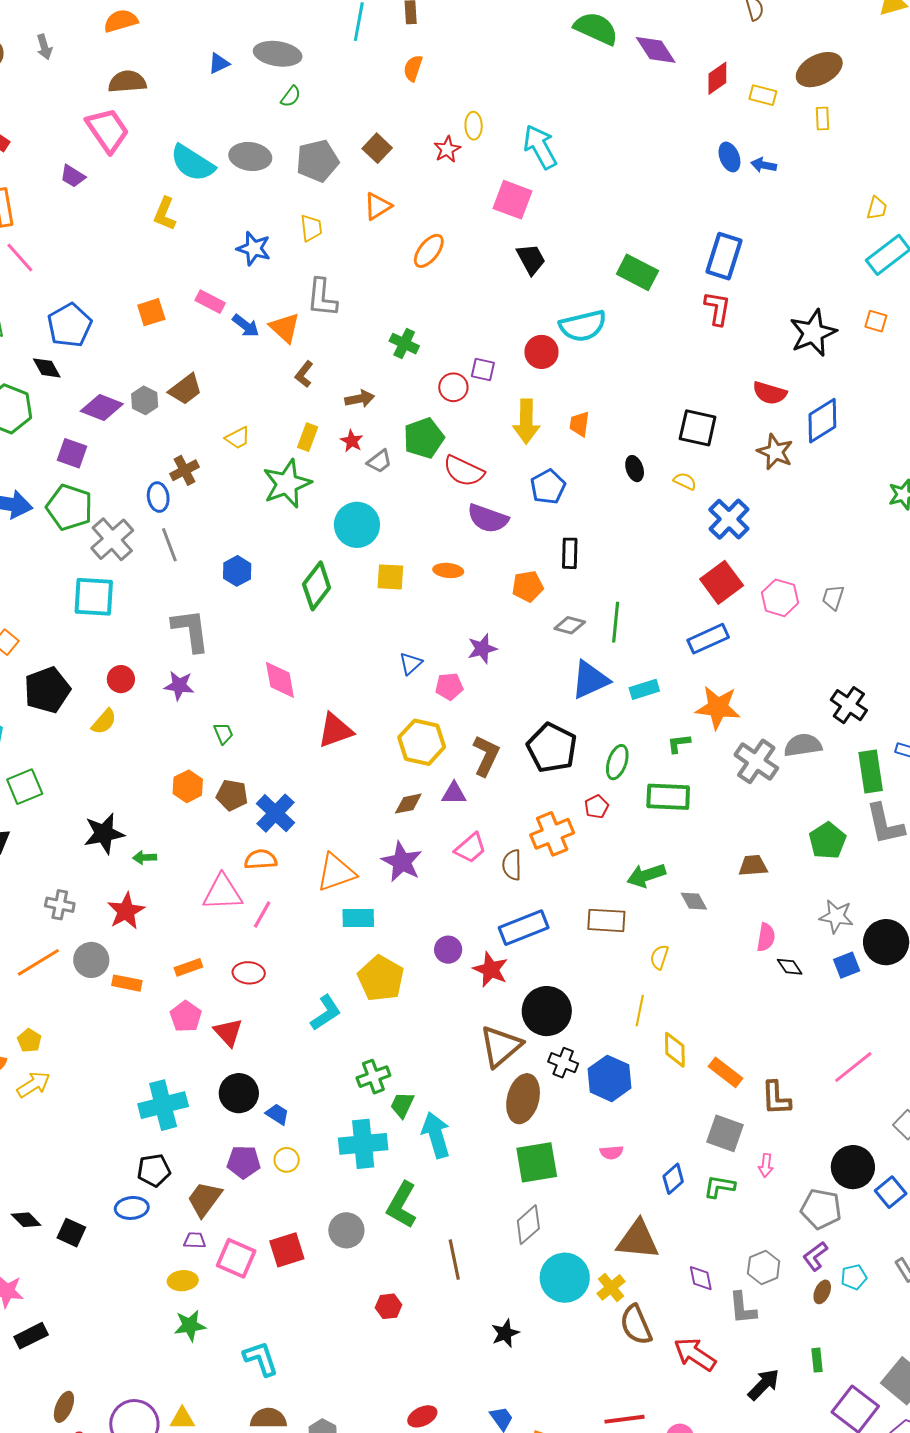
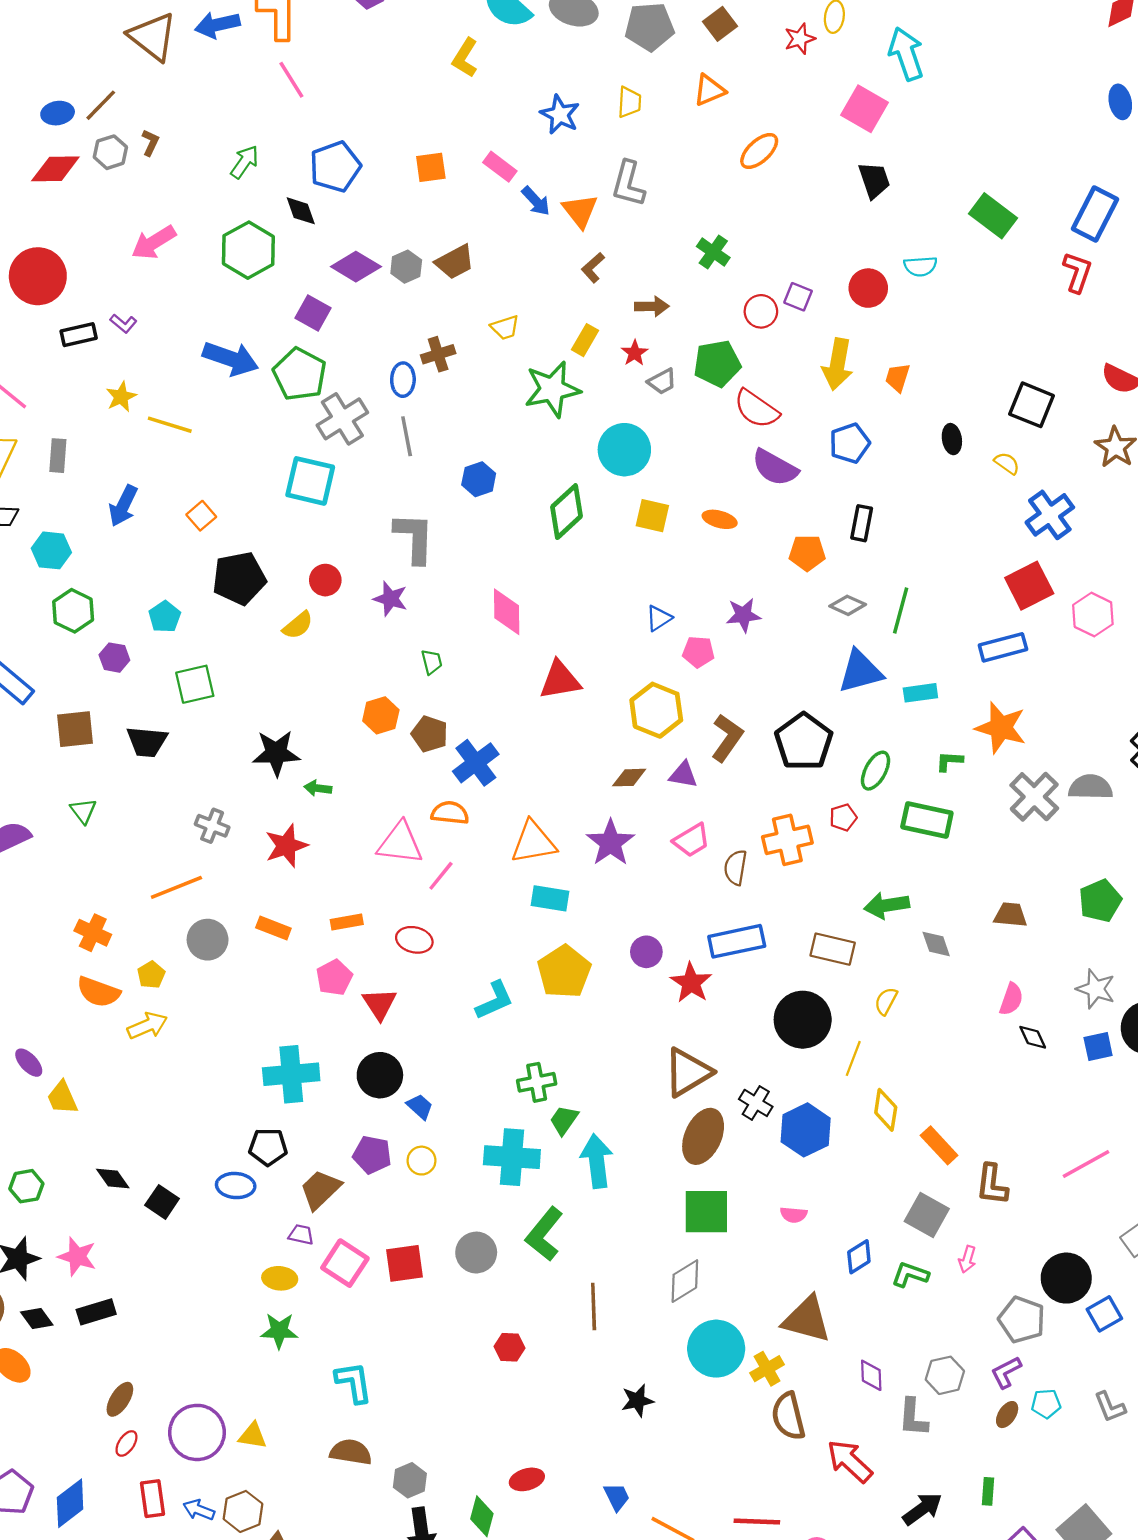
cyan semicircle: (583, 326) -> (920, 266), size x0.6
gray circle: (91, 960) -> (208, 940), moved
black circle: (547, 1011) -> (803, 1020), moved

